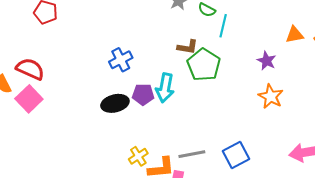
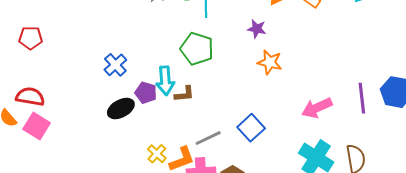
brown L-shape: (188, 47) -> (184, 94), moved
purple pentagon: (143, 94) -> (146, 93), turned 30

